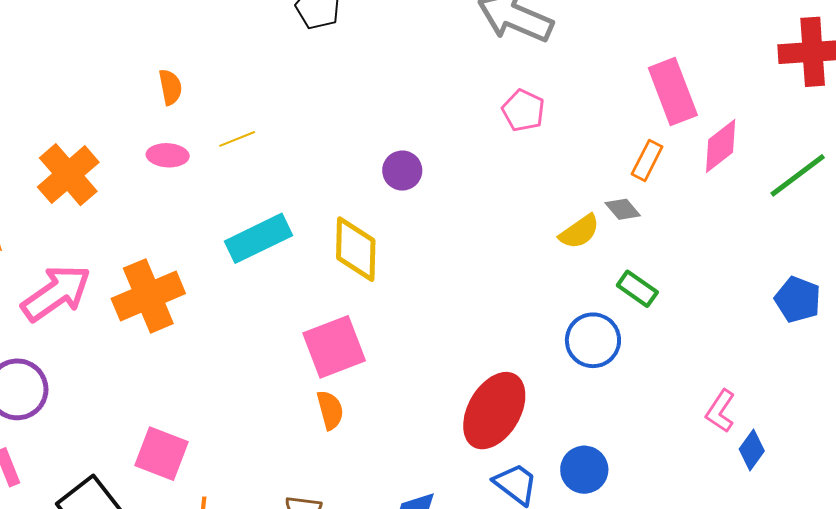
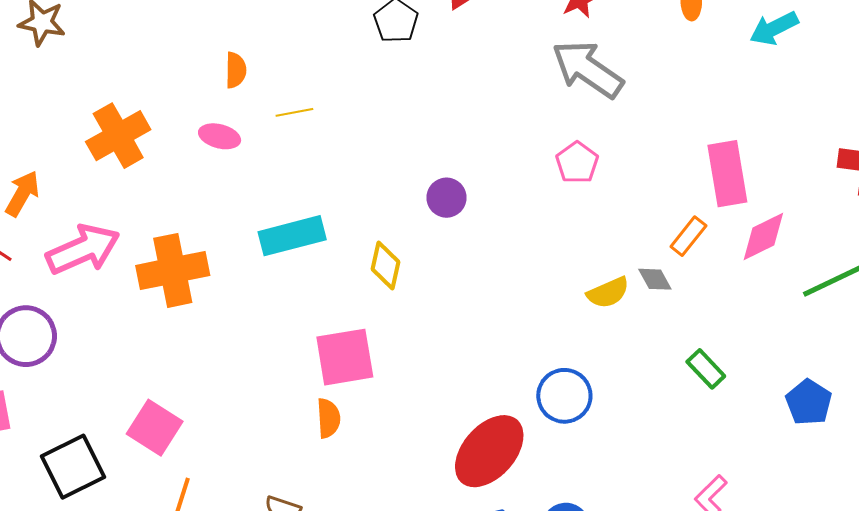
yellow line: (237, 139) -> (294, 112), moved
yellow diamond: (356, 249) -> (385, 265), size x0.7
green rectangle: (637, 289) -> (706, 369), moved
blue circle: (593, 340) -> (564, 396), moved

